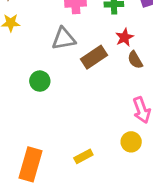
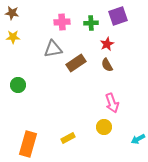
red star: (124, 37) -> (107, 44), moved
green circle: (40, 81) -> (18, 85), moved

